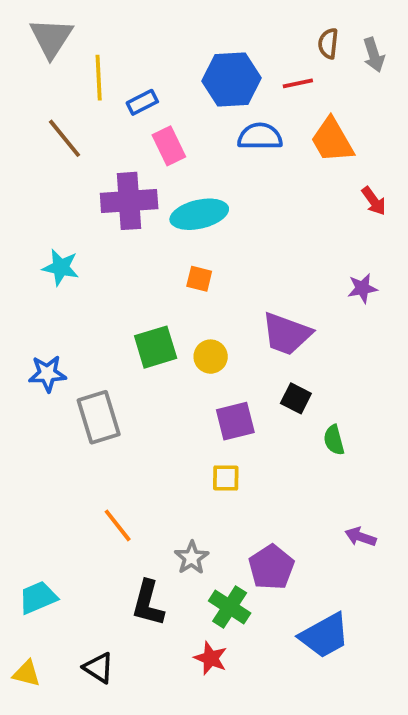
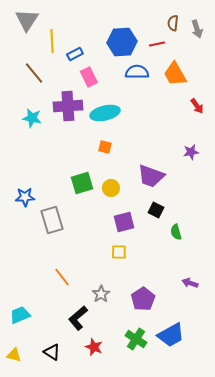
cyan star: (61, 267) -> (32, 118), moved
black L-shape: (148, 603) -> (78, 318), turned 35
green cross: (230, 607) -> (136, 339), moved
red star: (211, 658) -> (94, 347), moved

